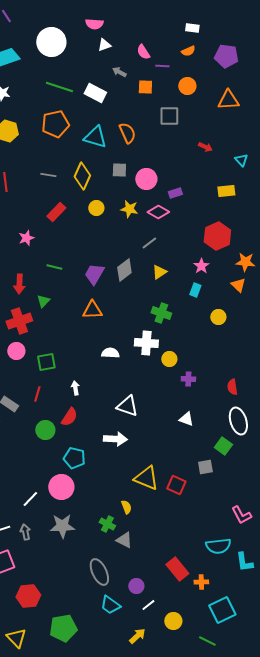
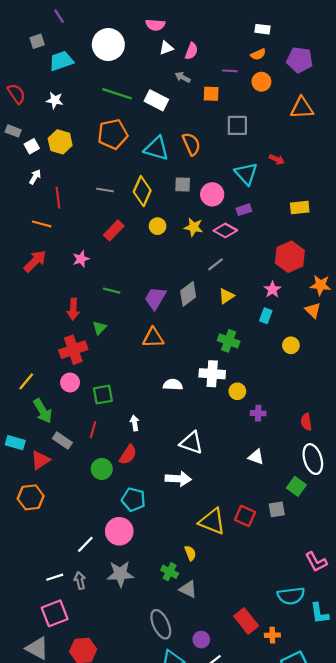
pink semicircle: (143, 52) -> (191, 51), moved, turned -126
orange circle: (187, 86) -> (261, 82), moved
cyan triangle: (241, 160) -> (246, 174), moved, size x1.6
red square: (176, 485) -> (245, 516), moved

